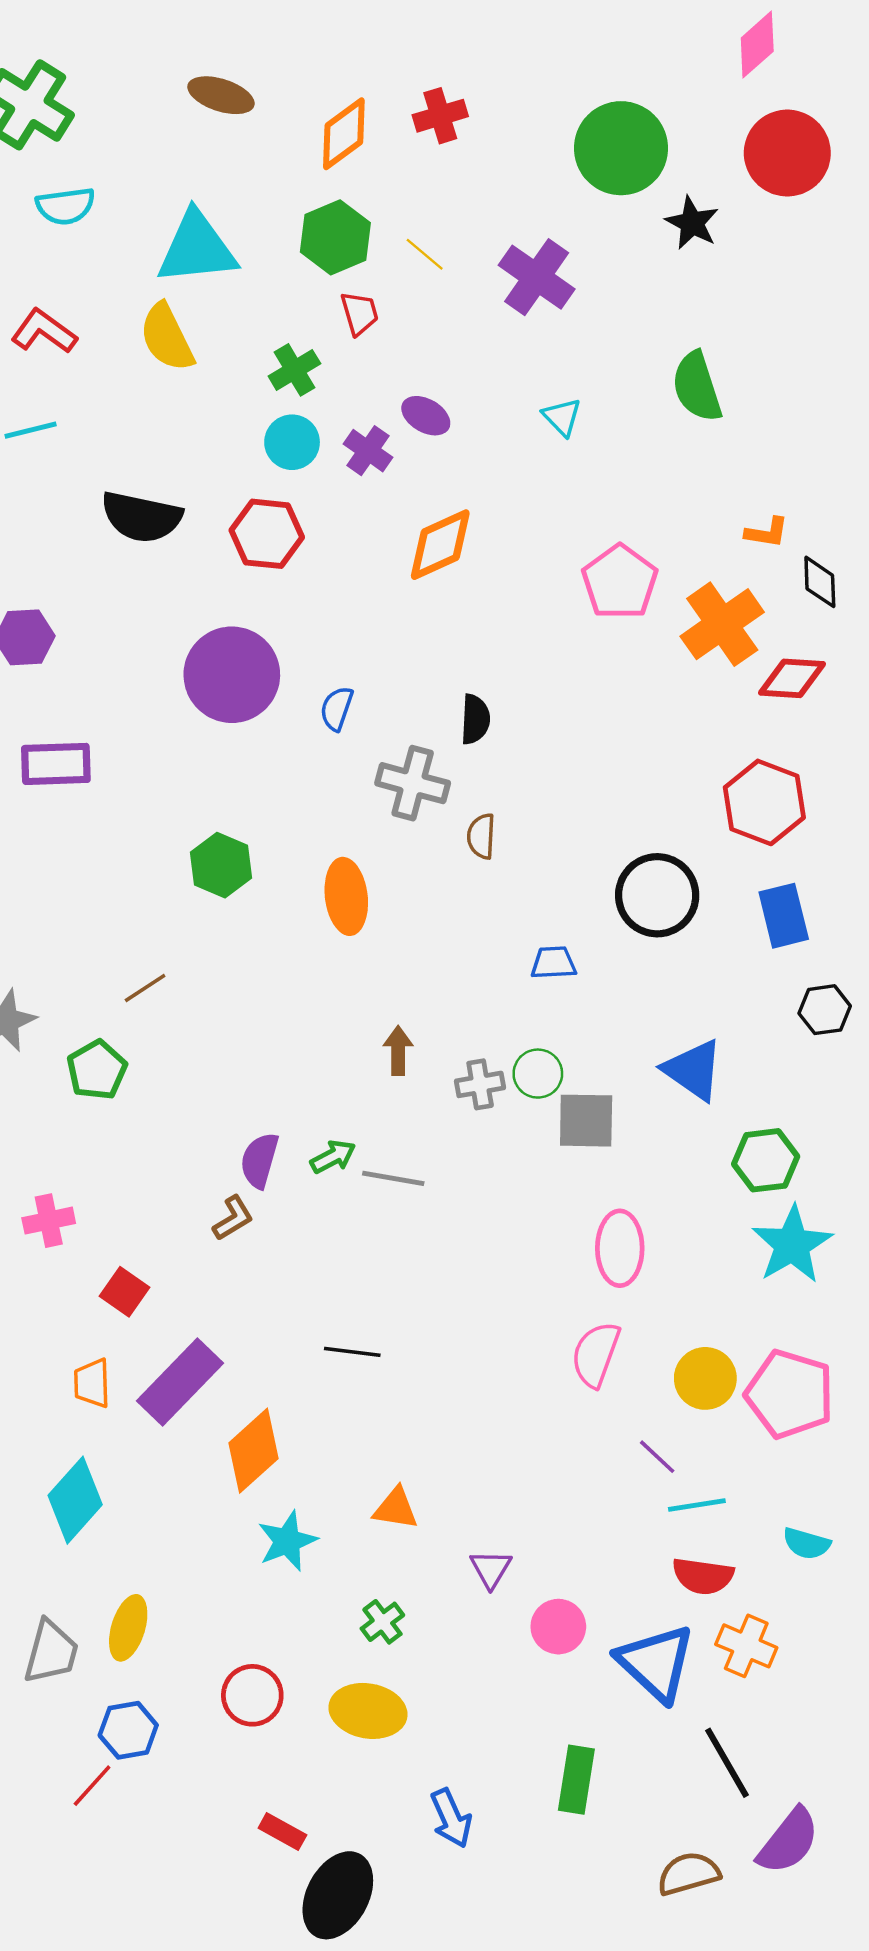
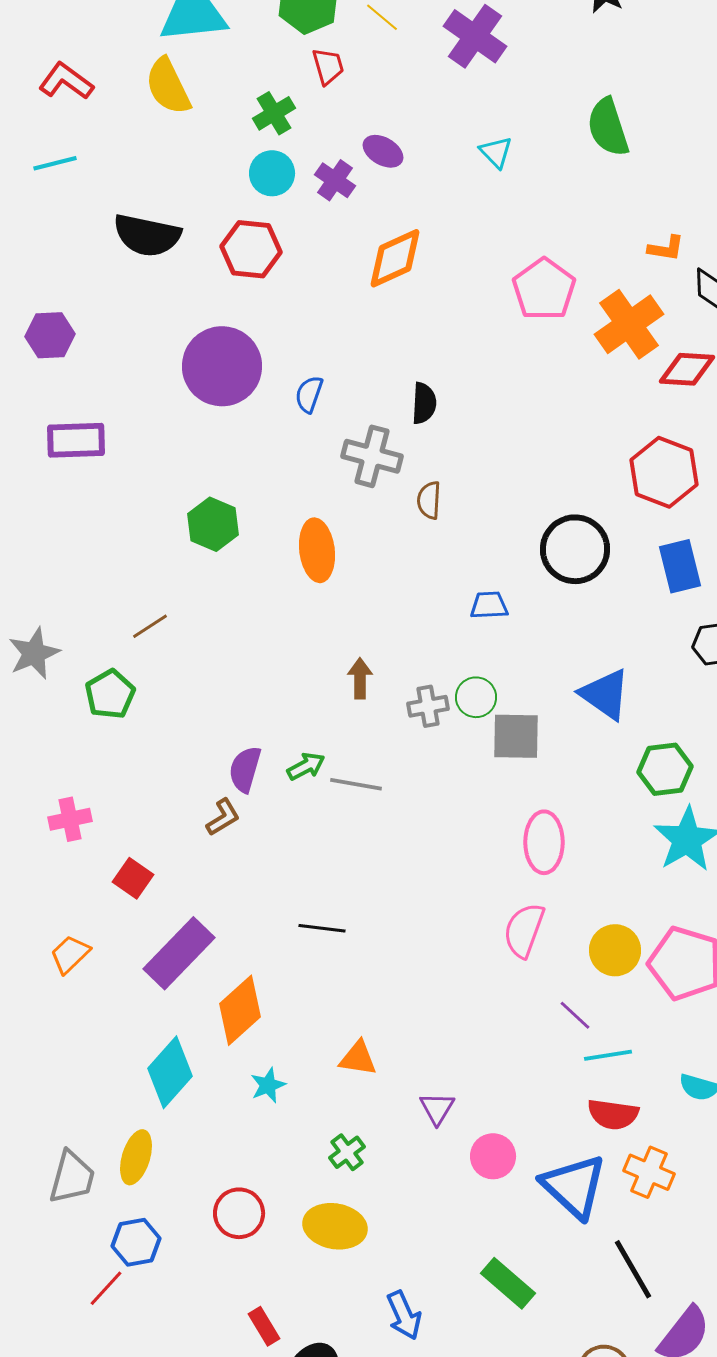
orange trapezoid: (92, 1383) -> (70, 954), moved, turned 48
cyan diamond: (75, 1500) -> (170, 1072), moved
cyan star: (287, 1541) -> (268, 1085), size x0.7
green rectangle: (576, 1780) -> (508, 1283), turned -58
red rectangle: (282, 1831) -> (264, 1326), turned 30

